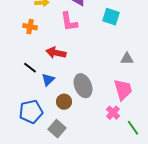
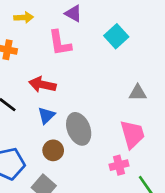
cyan square: (111, 17) -> (116, 36), turned 30
blue triangle: (48, 80) -> (46, 115), moved
pink cross: (113, 113) -> (119, 165), turned 32

